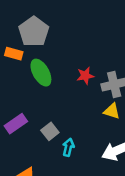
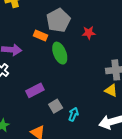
red star: (85, 76) -> (89, 33), moved
gray square: (50, 131) -> (56, 106), moved

